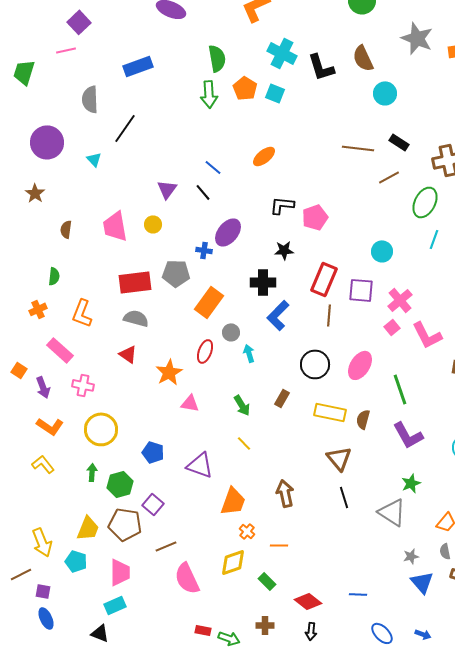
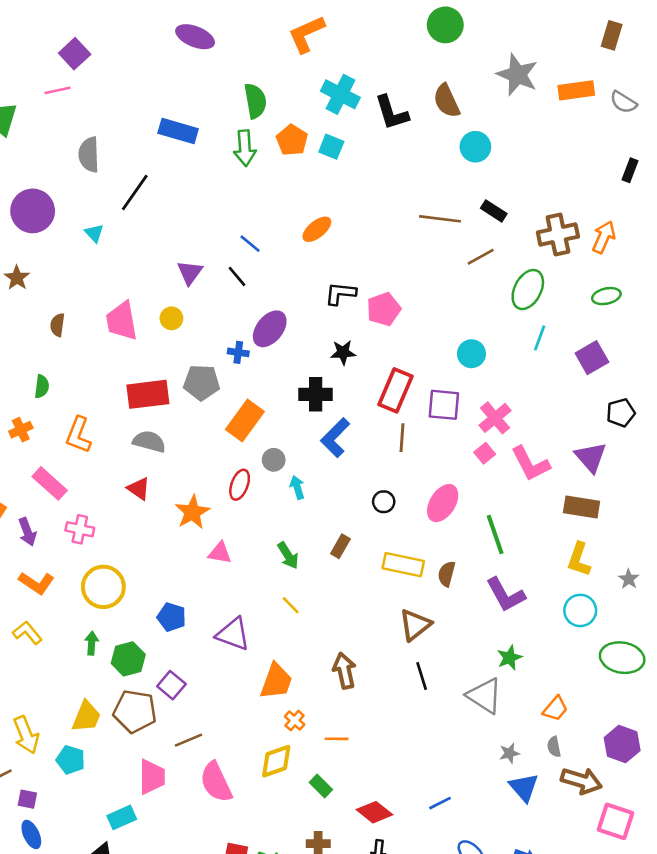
blue rectangle: (138, 66) -> (178, 131), moved, turned 36
black circle: (315, 364) -> (384, 502), size x0.6
brown triangle: (339, 458) -> (415, 625), turned 32
pink trapezoid: (120, 572) -> (152, 777), moved
blue line: (358, 594) -> (440, 803), turned -30

